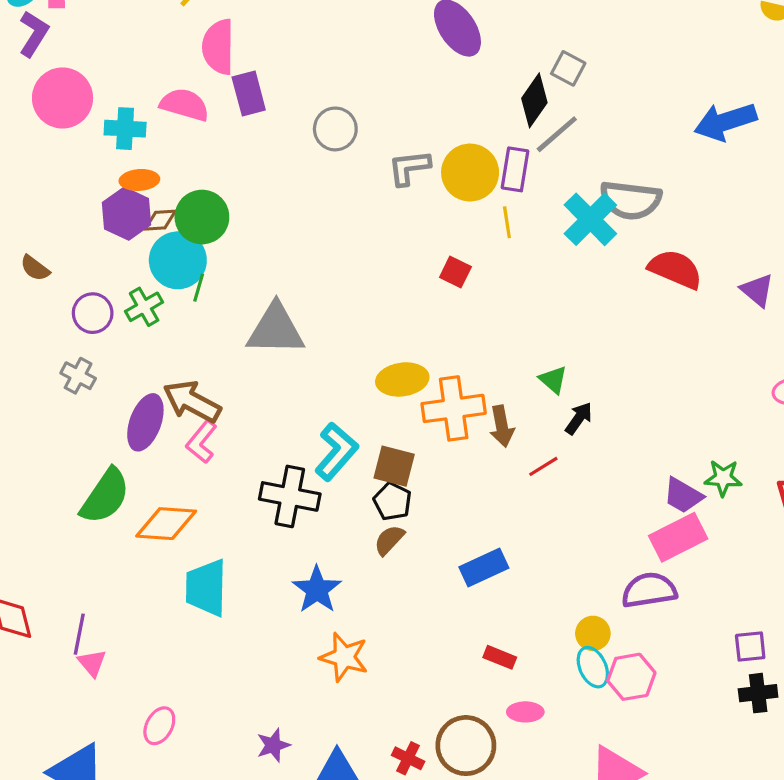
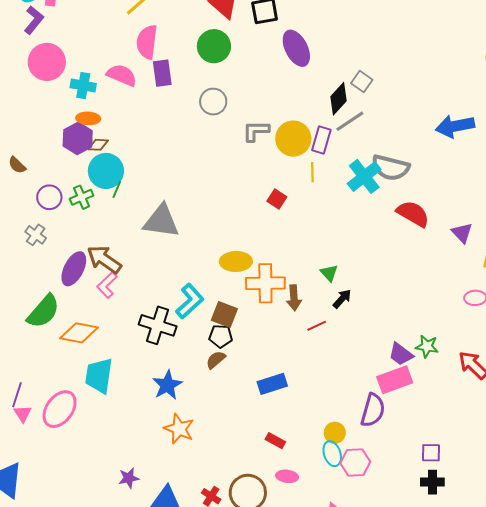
green circle: (202, 217) -> (214, 46), moved
black pentagon: (392, 501) -> (221, 336), turned -30
purple semicircle: (649, 590) -> (373, 410), turned 108
pink ellipse: (159, 726) -> (60, 409), moved, size x1.6

